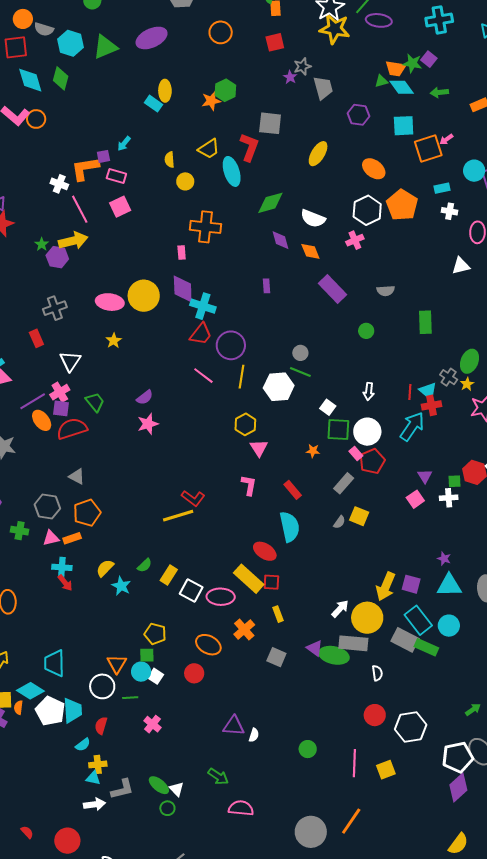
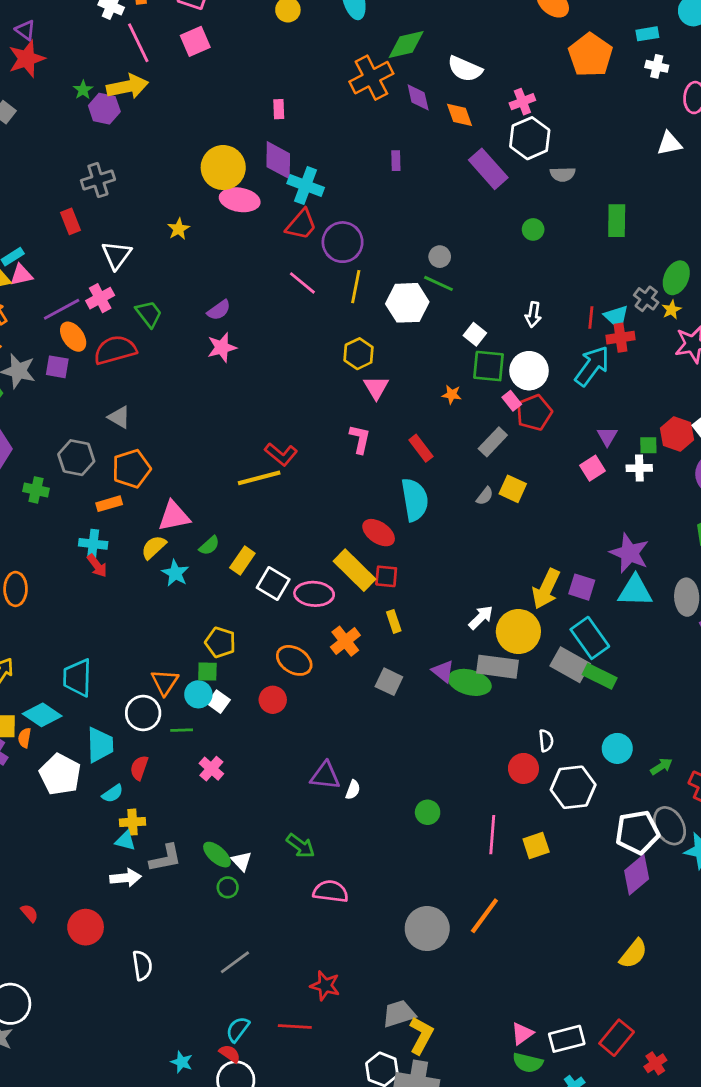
white hexagon: (367, 210) -> (530, 138), moved
orange cross: (205, 227) -> (371, 78), moved, turned -36
pink ellipse: (110, 302) -> (240, 200), moved
purple square: (61, 408) -> (57, 367), moved
pink triangle: (51, 538) -> (174, 516), moved, size x1.4
purple star: (444, 559) -> (629, 553), size x2.0
cyan circle: (449, 626) -> (617, 748), moved
white semicircle: (377, 673) -> (546, 741), moved
white pentagon: (50, 711) -> (60, 774), moved

